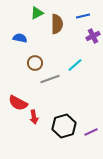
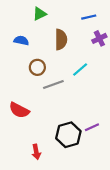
brown semicircle: (57, 24) -> (61, 40), moved
red arrow: (34, 117) -> (36, 152), moved
purple line: (91, 132) -> (92, 127), moved

